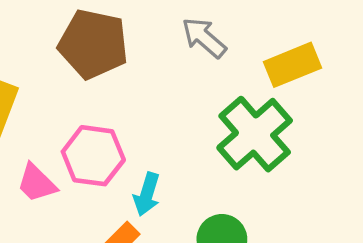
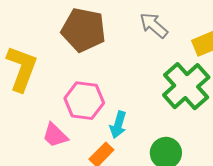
pink trapezoid: (37, 183) -> (55, 135), moved

